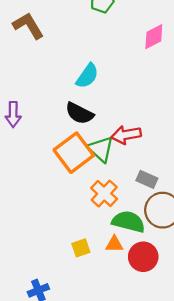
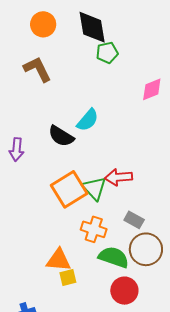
black semicircle: (79, 113) -> (61, 136), moved
orange cross: (104, 194) -> (94, 229), turned -30
orange triangle: (114, 244) -> (59, 260), moved, size x1.5

